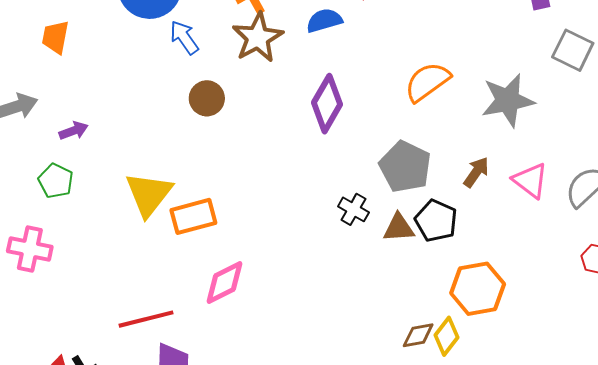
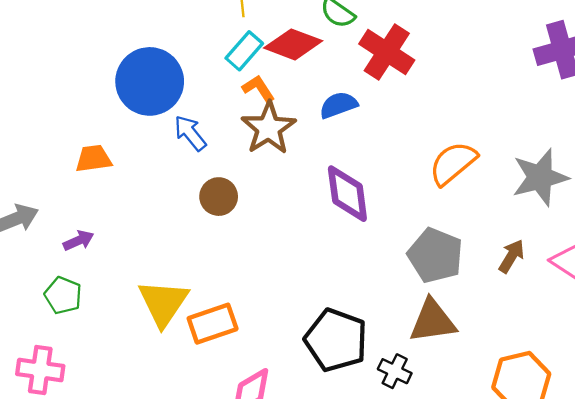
orange trapezoid: (55, 37) -> (94, 159), moved, turned 75
purple diamond: (327, 104) -> (347, 194), turned -34
black cross: (353, 209) -> (395, 371), moved
black pentagon: (436, 221) -> (336, 340), moved, size x1.4
brown triangle: (399, 228) -> (433, 321), size x1.4

